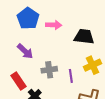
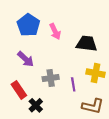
pink arrow: (54, 25) -> (55, 32), turned 63
yellow cross: (93, 65) -> (96, 73), turned 36

